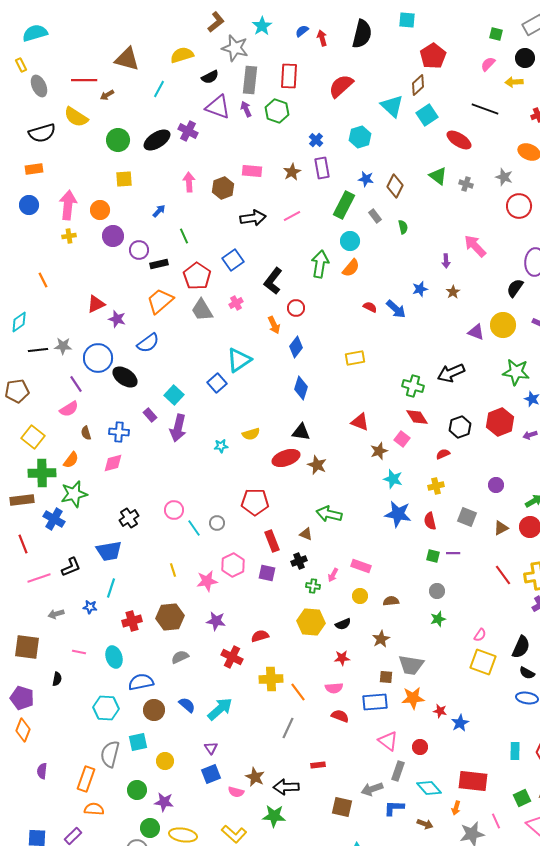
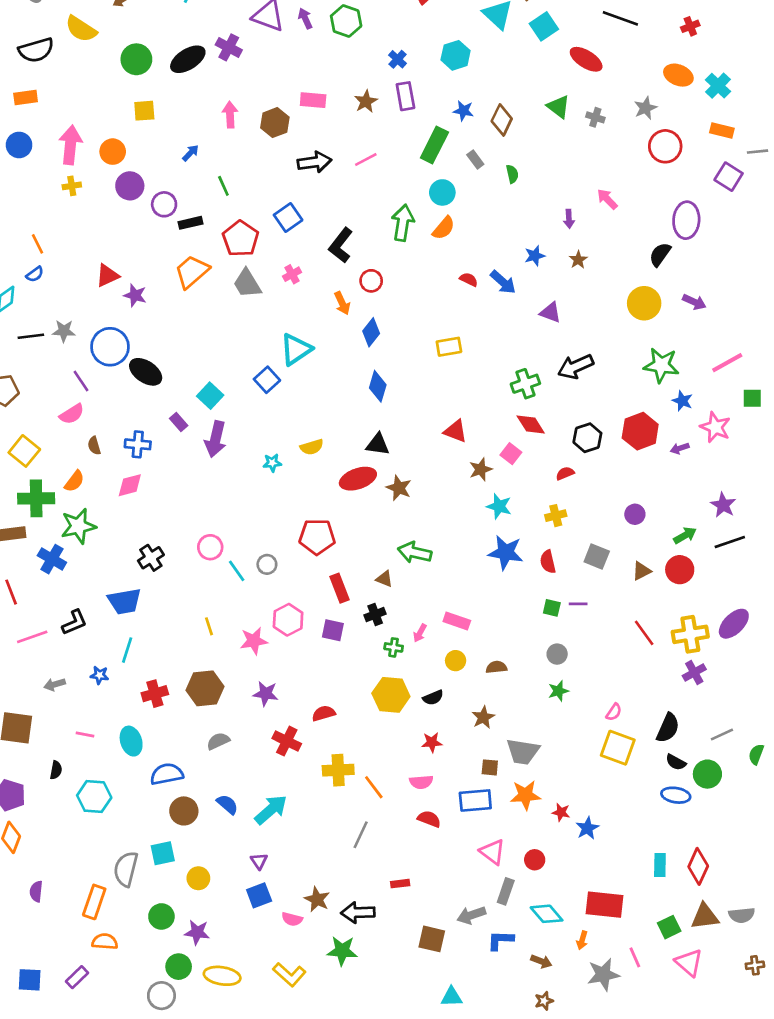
gray star: (504, 177) -> (645, 108), turned 30
pink arrow: (475, 246) -> (607, 199), size x0.7
purple triangle: (476, 332) -> (550, 312), moved
blue semicircle: (148, 343) -> (35, 274), moved, size x0.6
green cross: (413, 386) -> (525, 384), turned -35
cyan hexagon: (106, 708) -> (94, 796), moved

